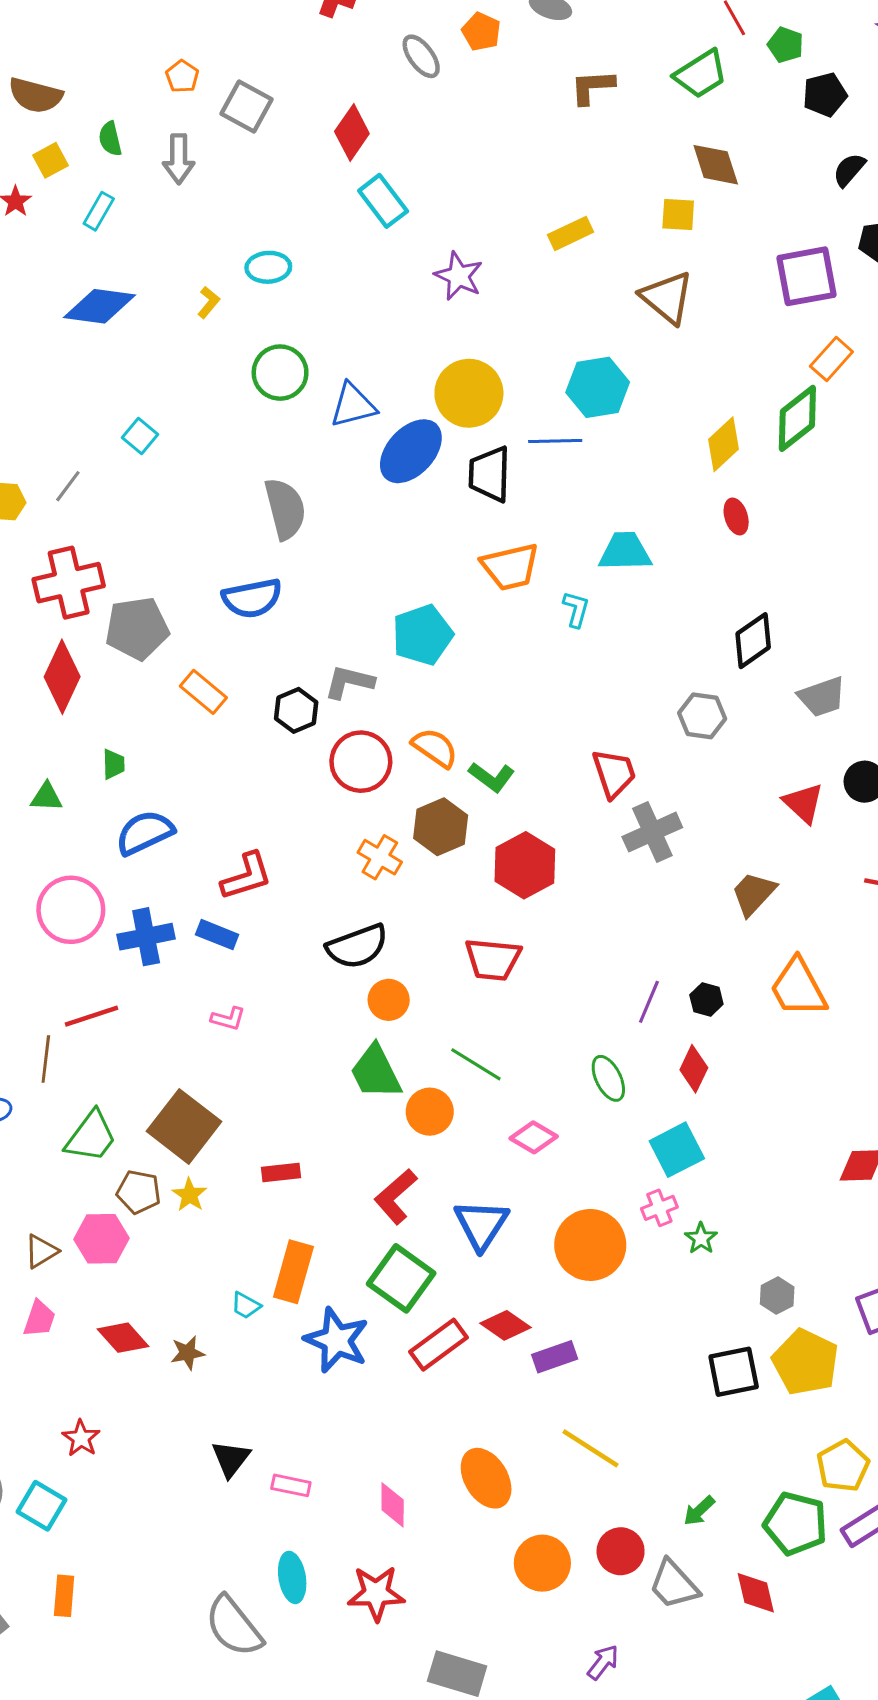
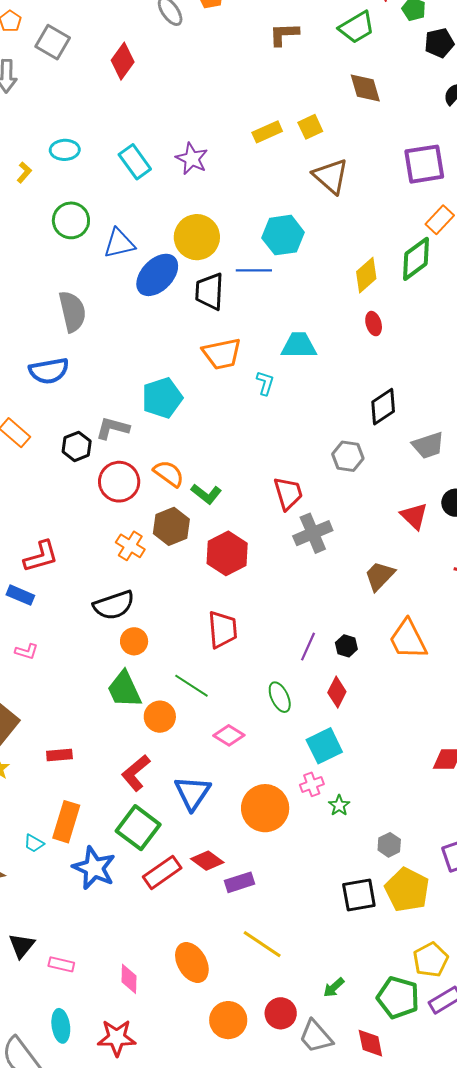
cyan rectangle: (383, 201) -> (135, 162), moved
yellow square: (678, 215) -> (310, 127), moved, turned -30
red trapezoid: (493, 959) -> (223, 630), moved, turned -102

